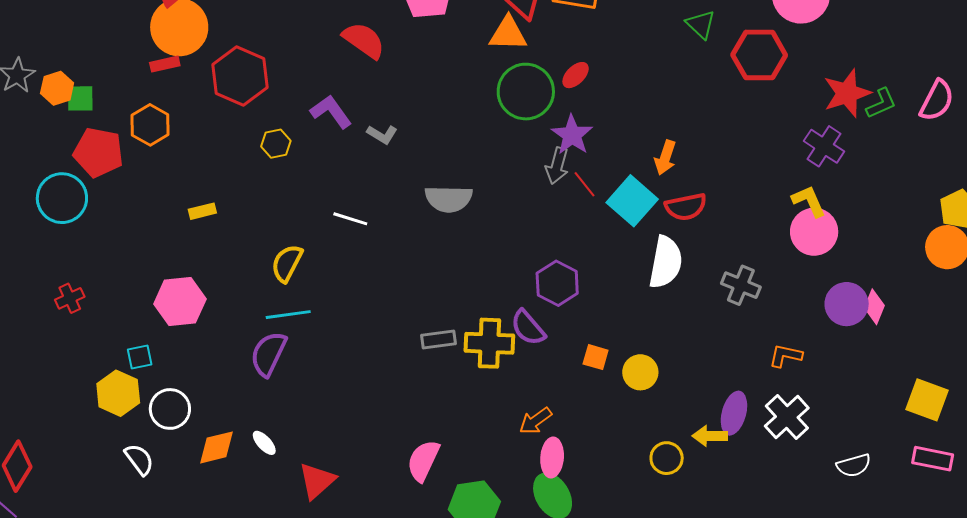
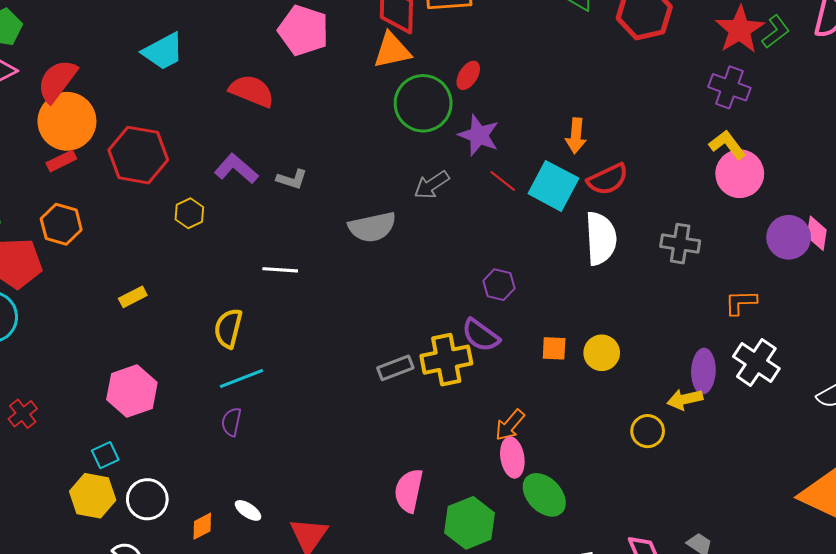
gray arrow: (557, 166) -> (432, 185), moved, turned 54
purple hexagon: (557, 283) -> (499, 285), size x0.7
purple semicircle: (268, 354) -> (231, 422), size x0.6
orange diamond: (217, 447) -> (202, 526), size x0.7
pink ellipse: (552, 458) -> (512, 457), moved

